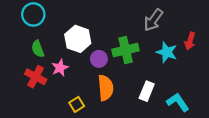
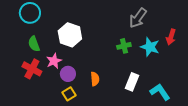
green cross: (126, 50) -> (124, 46), moved, size x0.6
purple circle: (99, 59) -> (68, 74), moved
orange semicircle: (106, 88) -> (95, 79), size x0.6

